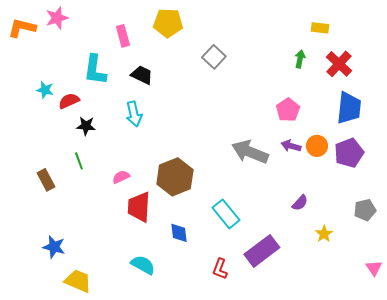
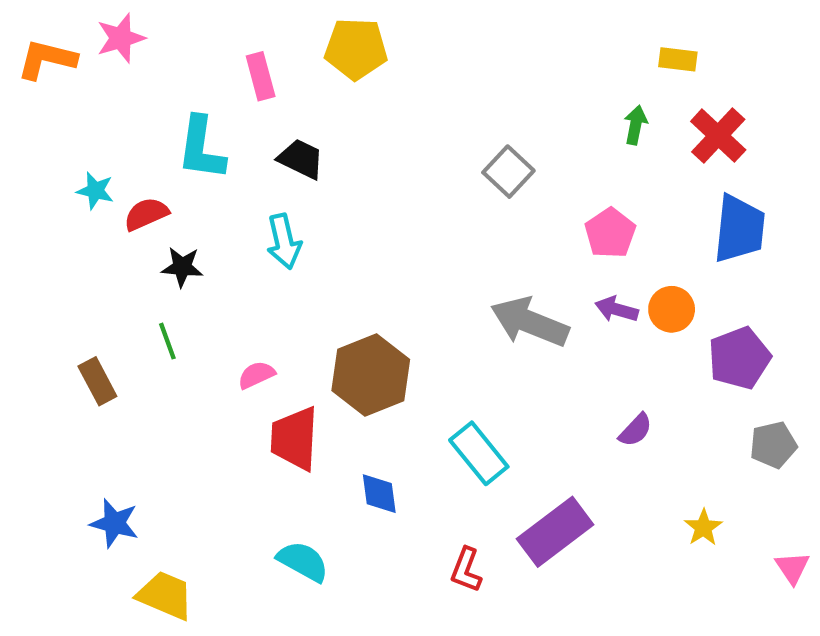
gray square: (214, 57) -> (508, 172), moved
purple pentagon: (349, 153) -> (739, 358), moved
yellow star: (324, 234) -> (703, 527), moved

